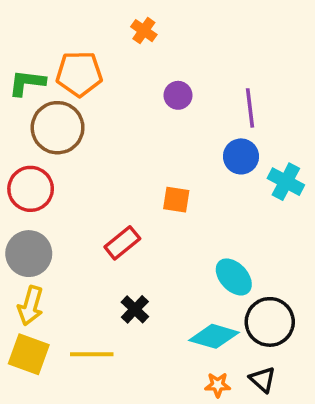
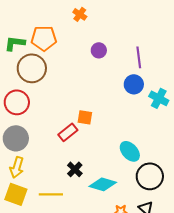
orange square: (176, 200) -> (85, 117), moved
cyan diamond: (214, 336) -> (103, 184), moved

